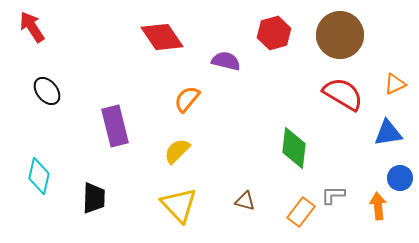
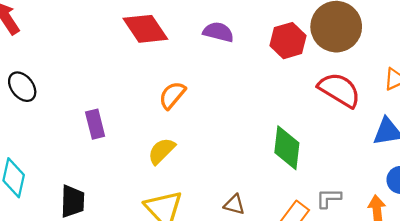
red hexagon: (274, 33) -> (288, 41), moved
purple semicircle: (226, 61) -> (218, 32), moved
purple rectangle: (115, 126) -> (95, 124), size x0.7

